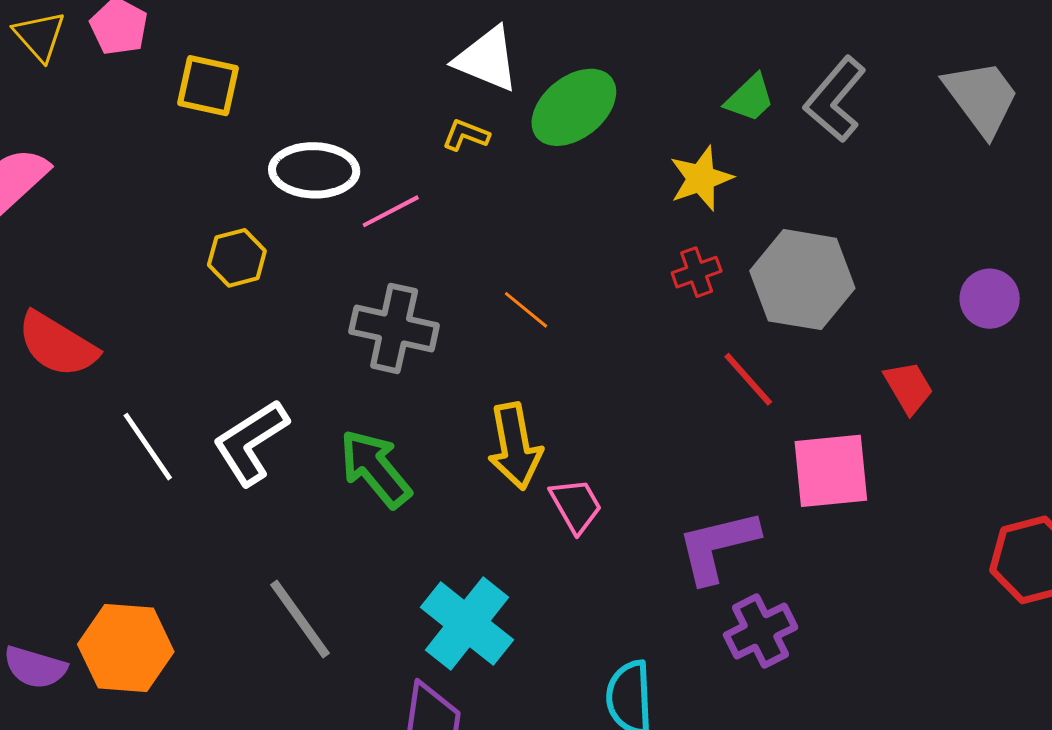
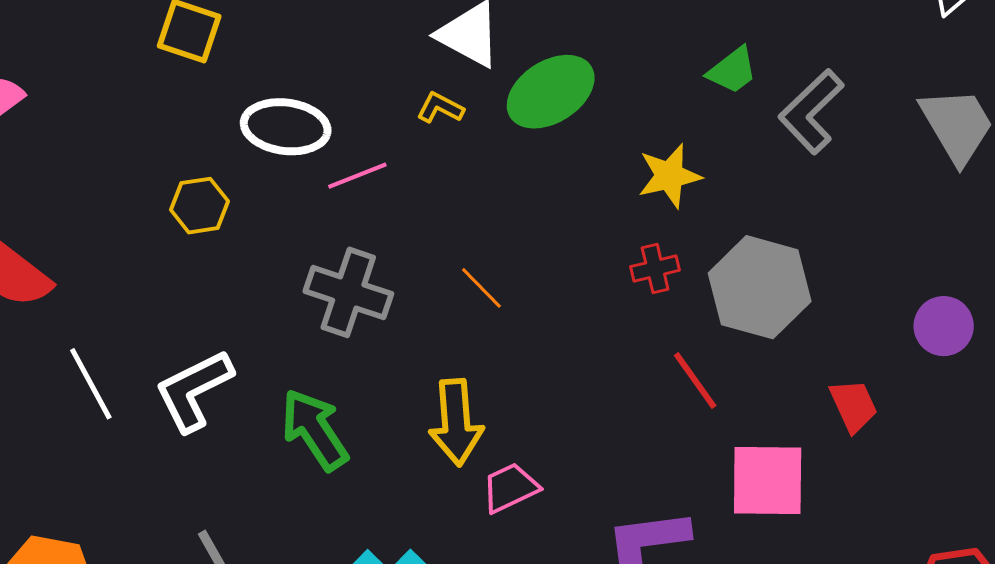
green trapezoid: (750, 98) -> (732, 70), moved
pink trapezoid: (576, 505) -> (510, 488), turned -92

